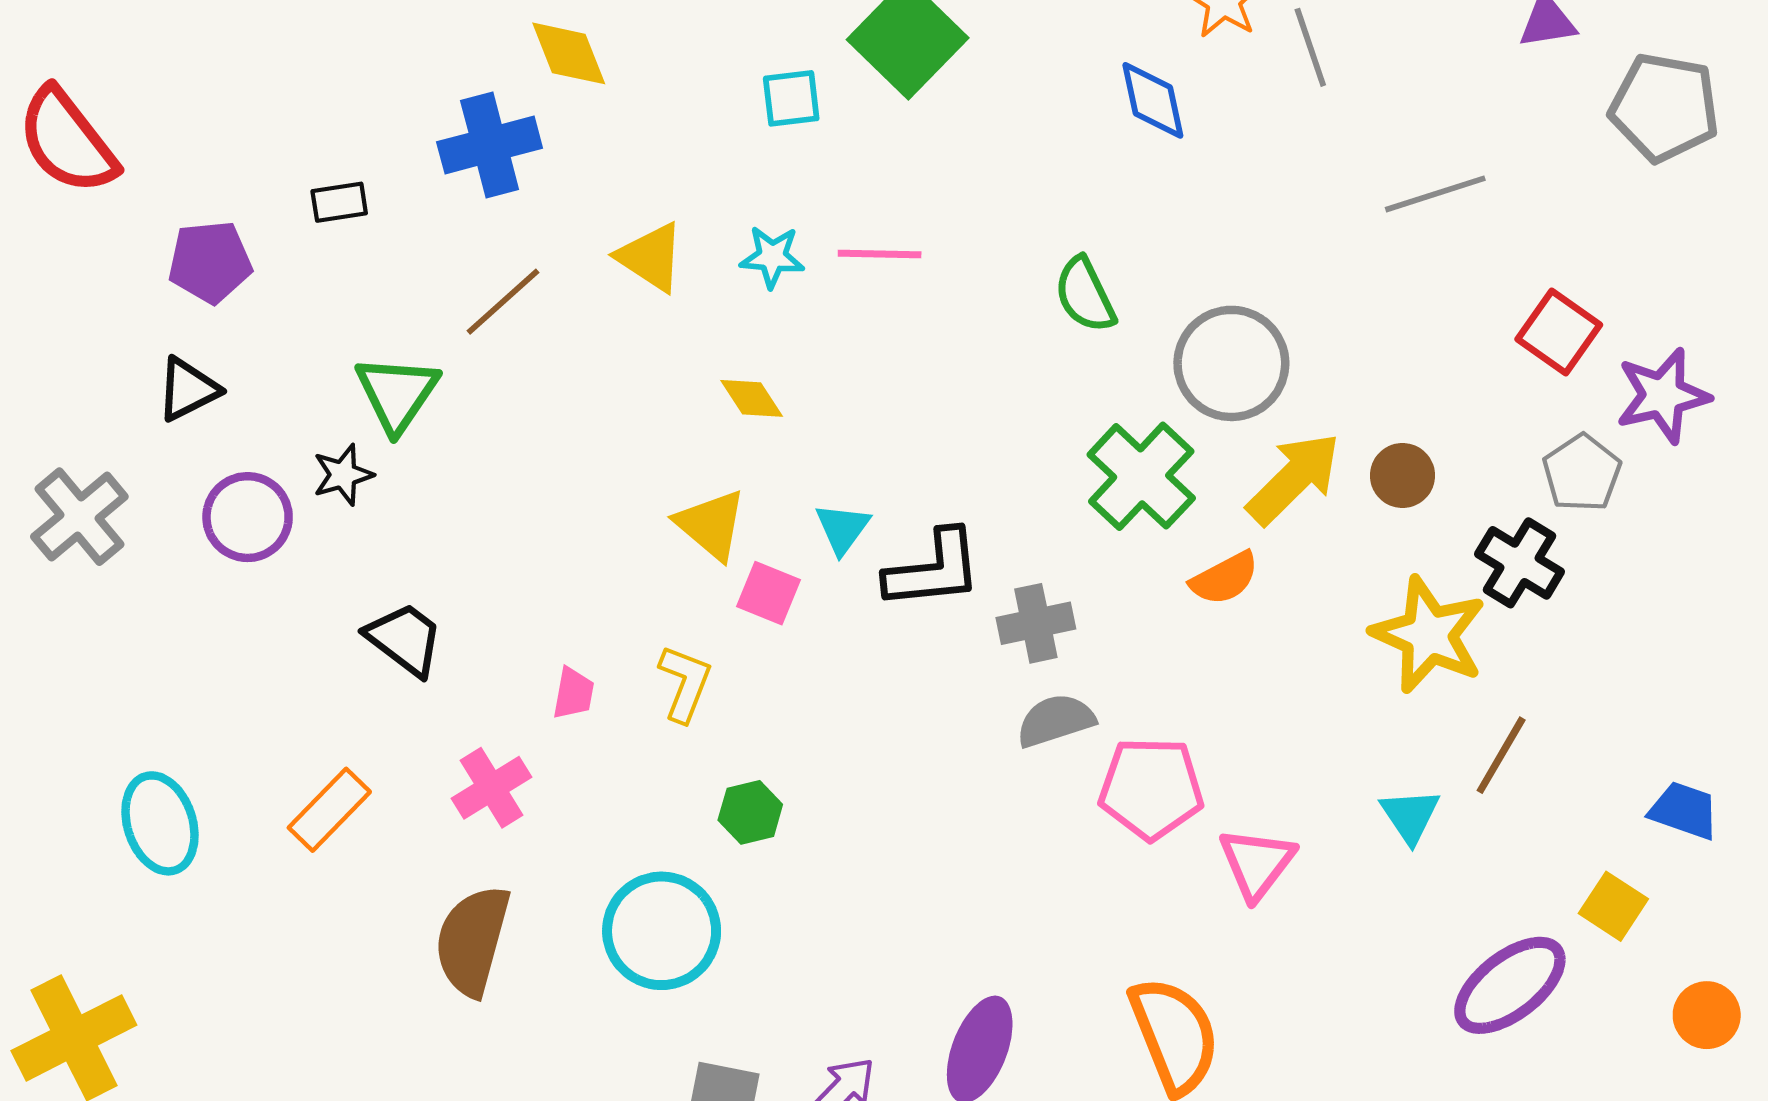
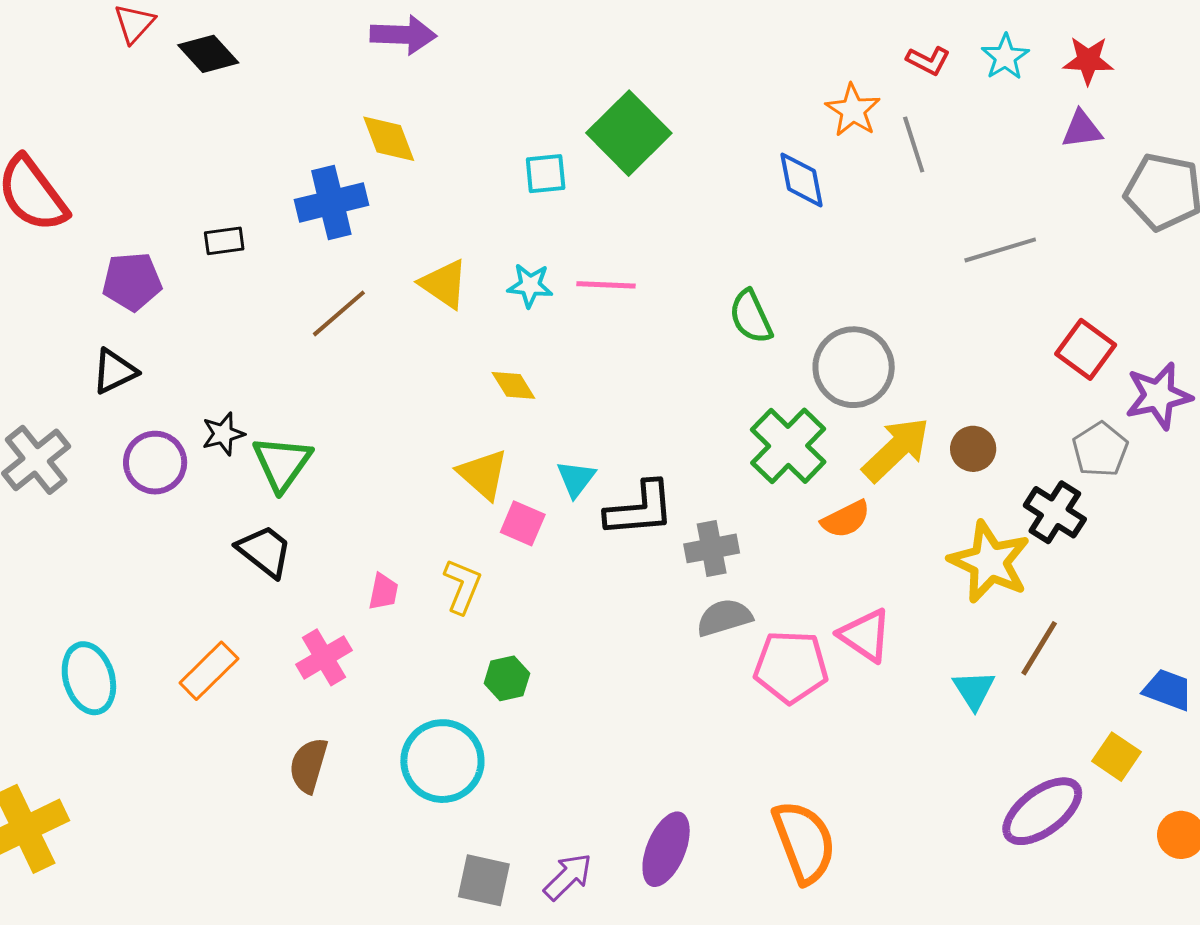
green triangle: (397, 393) -> (282, 463), moved
pink triangle: (1257, 863) -> (865, 635), moved, turned -34
brown semicircle: (472, 941) -> (308, 765), size x0.7

